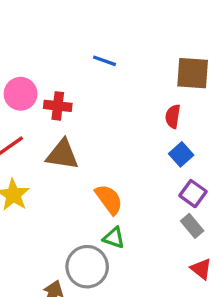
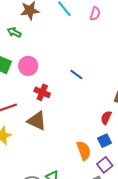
pink circle: (21, 94) -> (28, 66), moved
orange semicircle: (109, 199) -> (84, 151), moved

